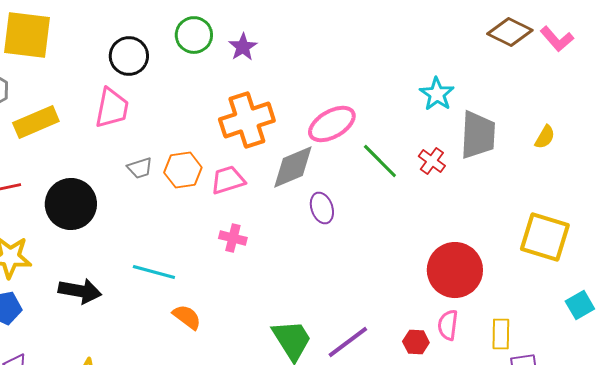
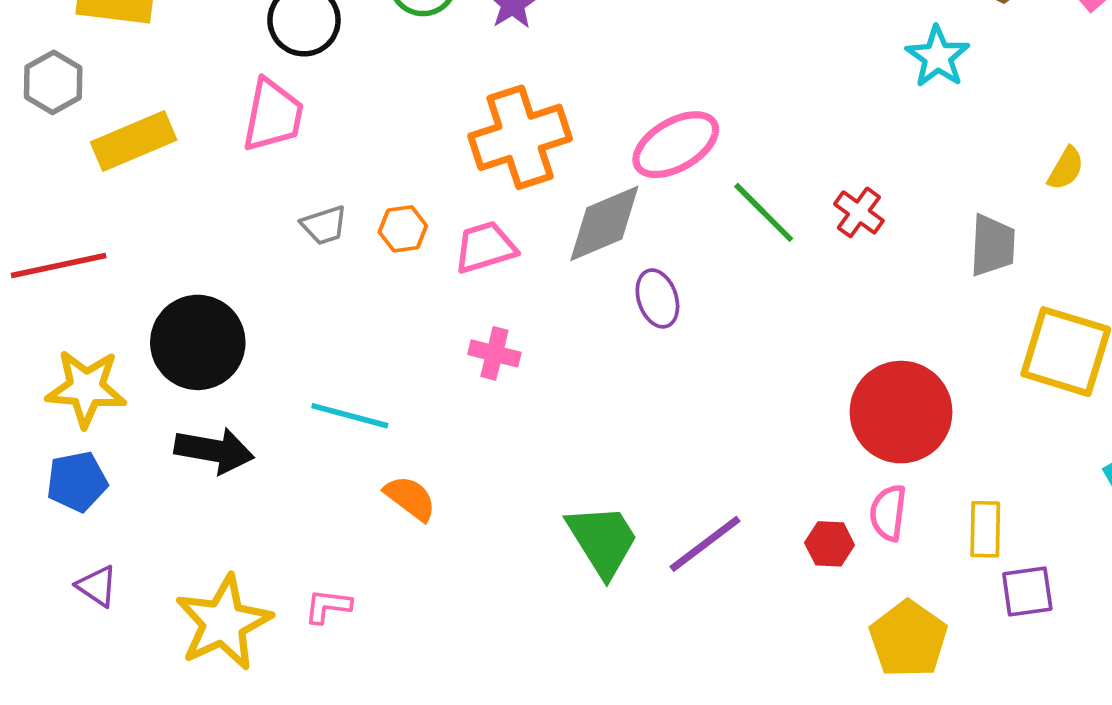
cyan star: (437, 94) -> (938, 57), moved
gray trapezoid: (478, 135) -> (993, 245), moved, size x0.7
orange hexagon: (183, 170) -> (403, 229), size x0.7
black circle: (71, 204) -> (198, 342), moved

